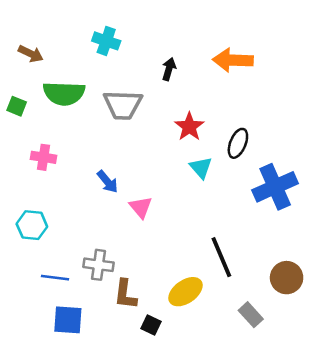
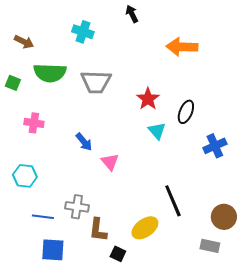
black arrow: (169, 69) -> (132, 14), moved, turned -42
blue cross: (275, 187) -> (215, 146), size x0.7
gray rectangle: (251, 315) -> (210, 246), moved, turned -36

